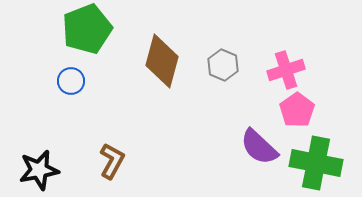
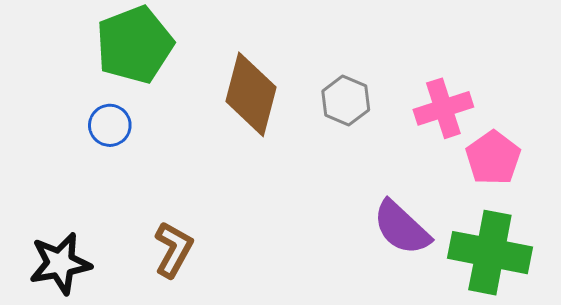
pink pentagon: (297, 110) -> (493, 158), moved

